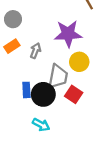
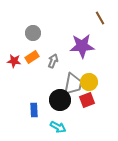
yellow circle: (79, 62) -> (89, 82), moved
blue rectangle: (26, 90) -> (34, 110), moved
red square: (74, 94) -> (87, 100), turned 35

